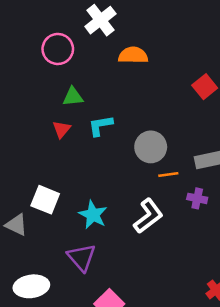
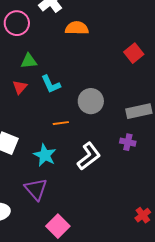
cyan L-shape: (100, 126) -> (51, 84), turned -105
orange line: (168, 175) -> (61, 123), moved

